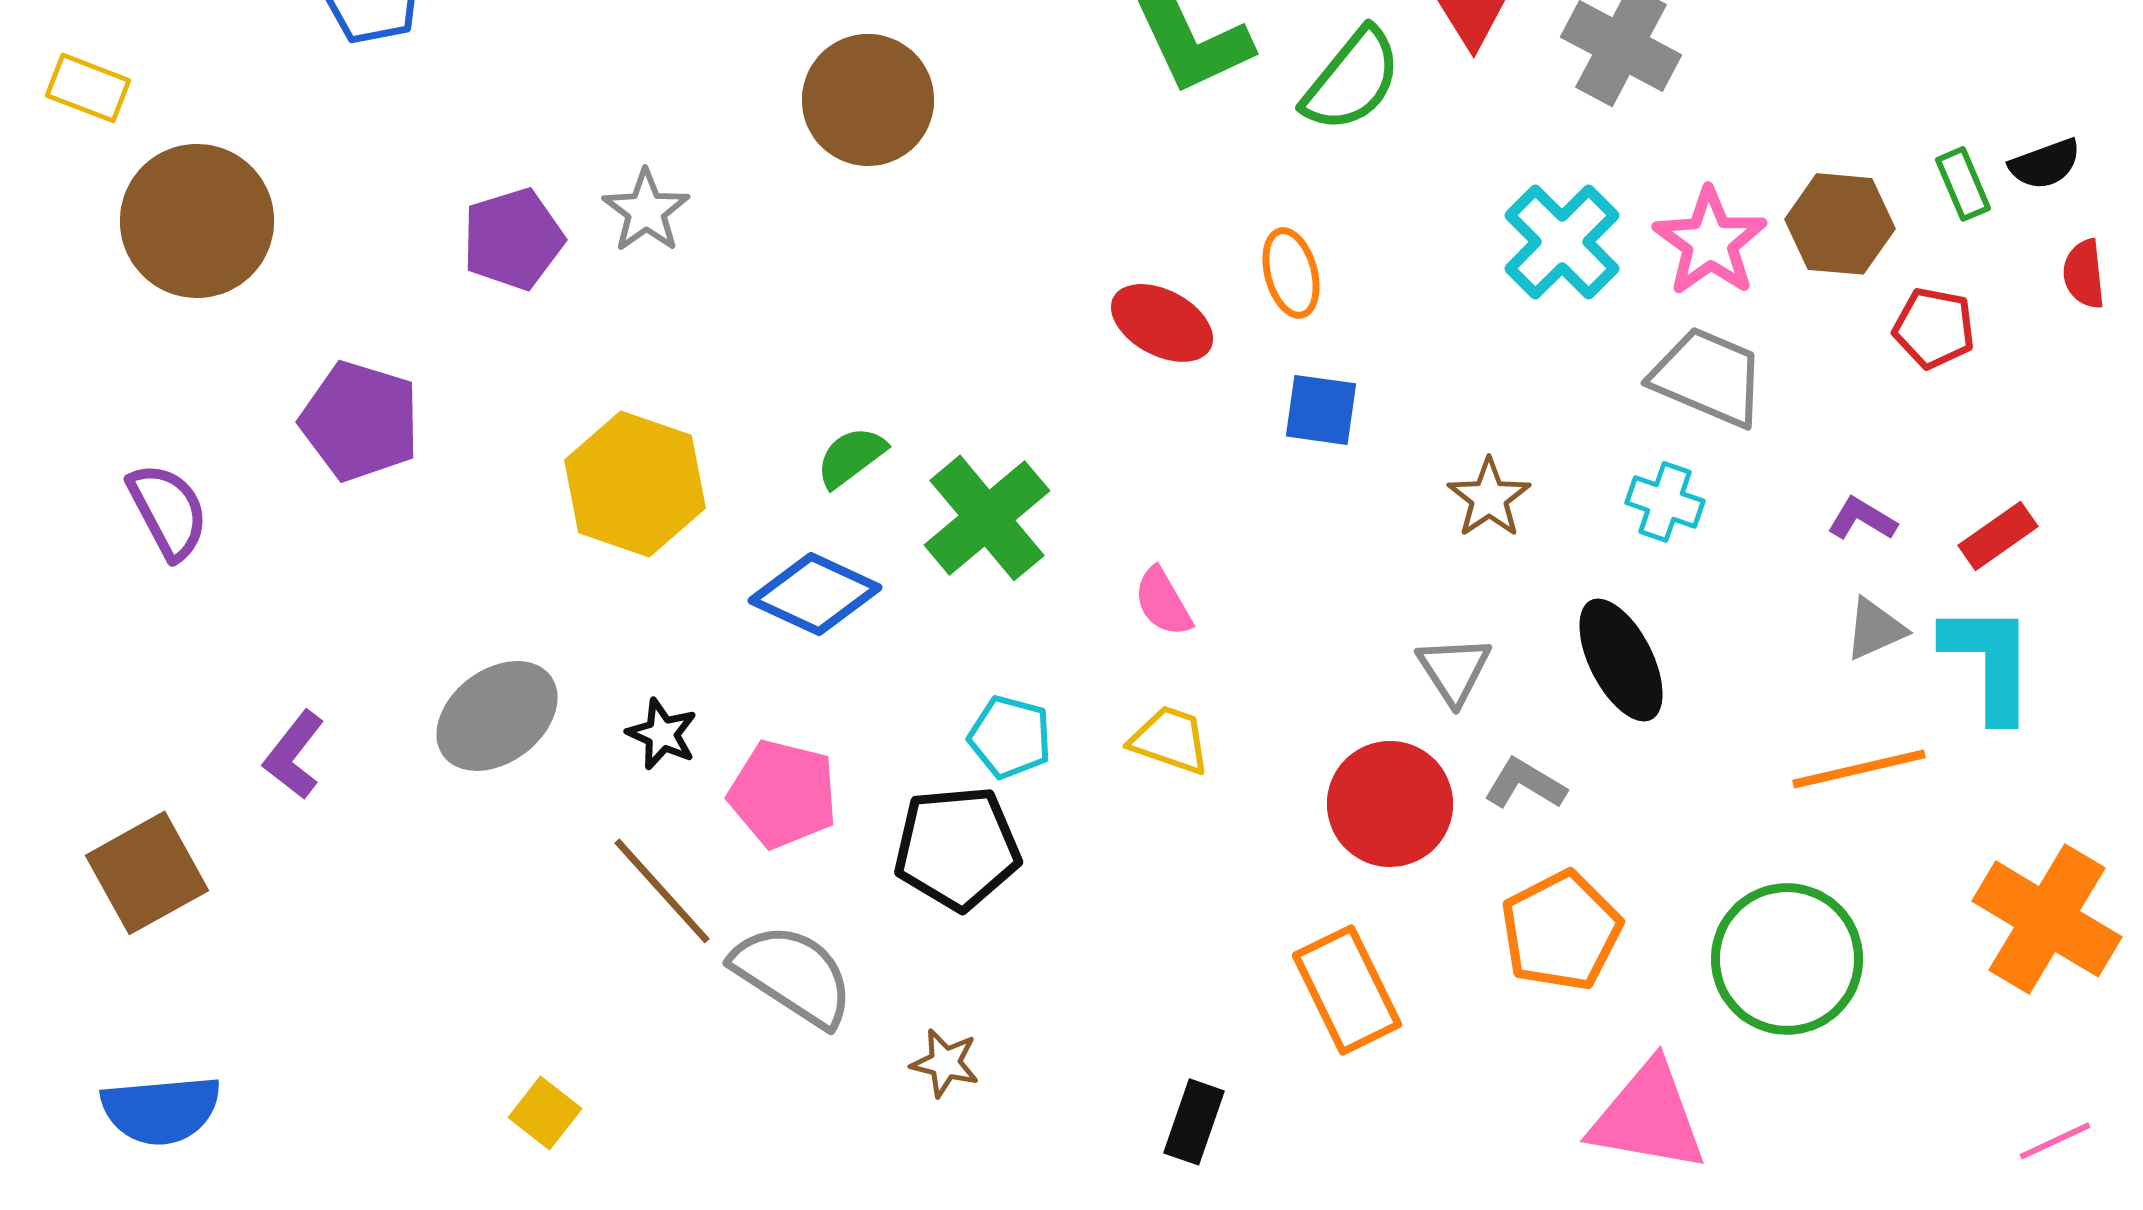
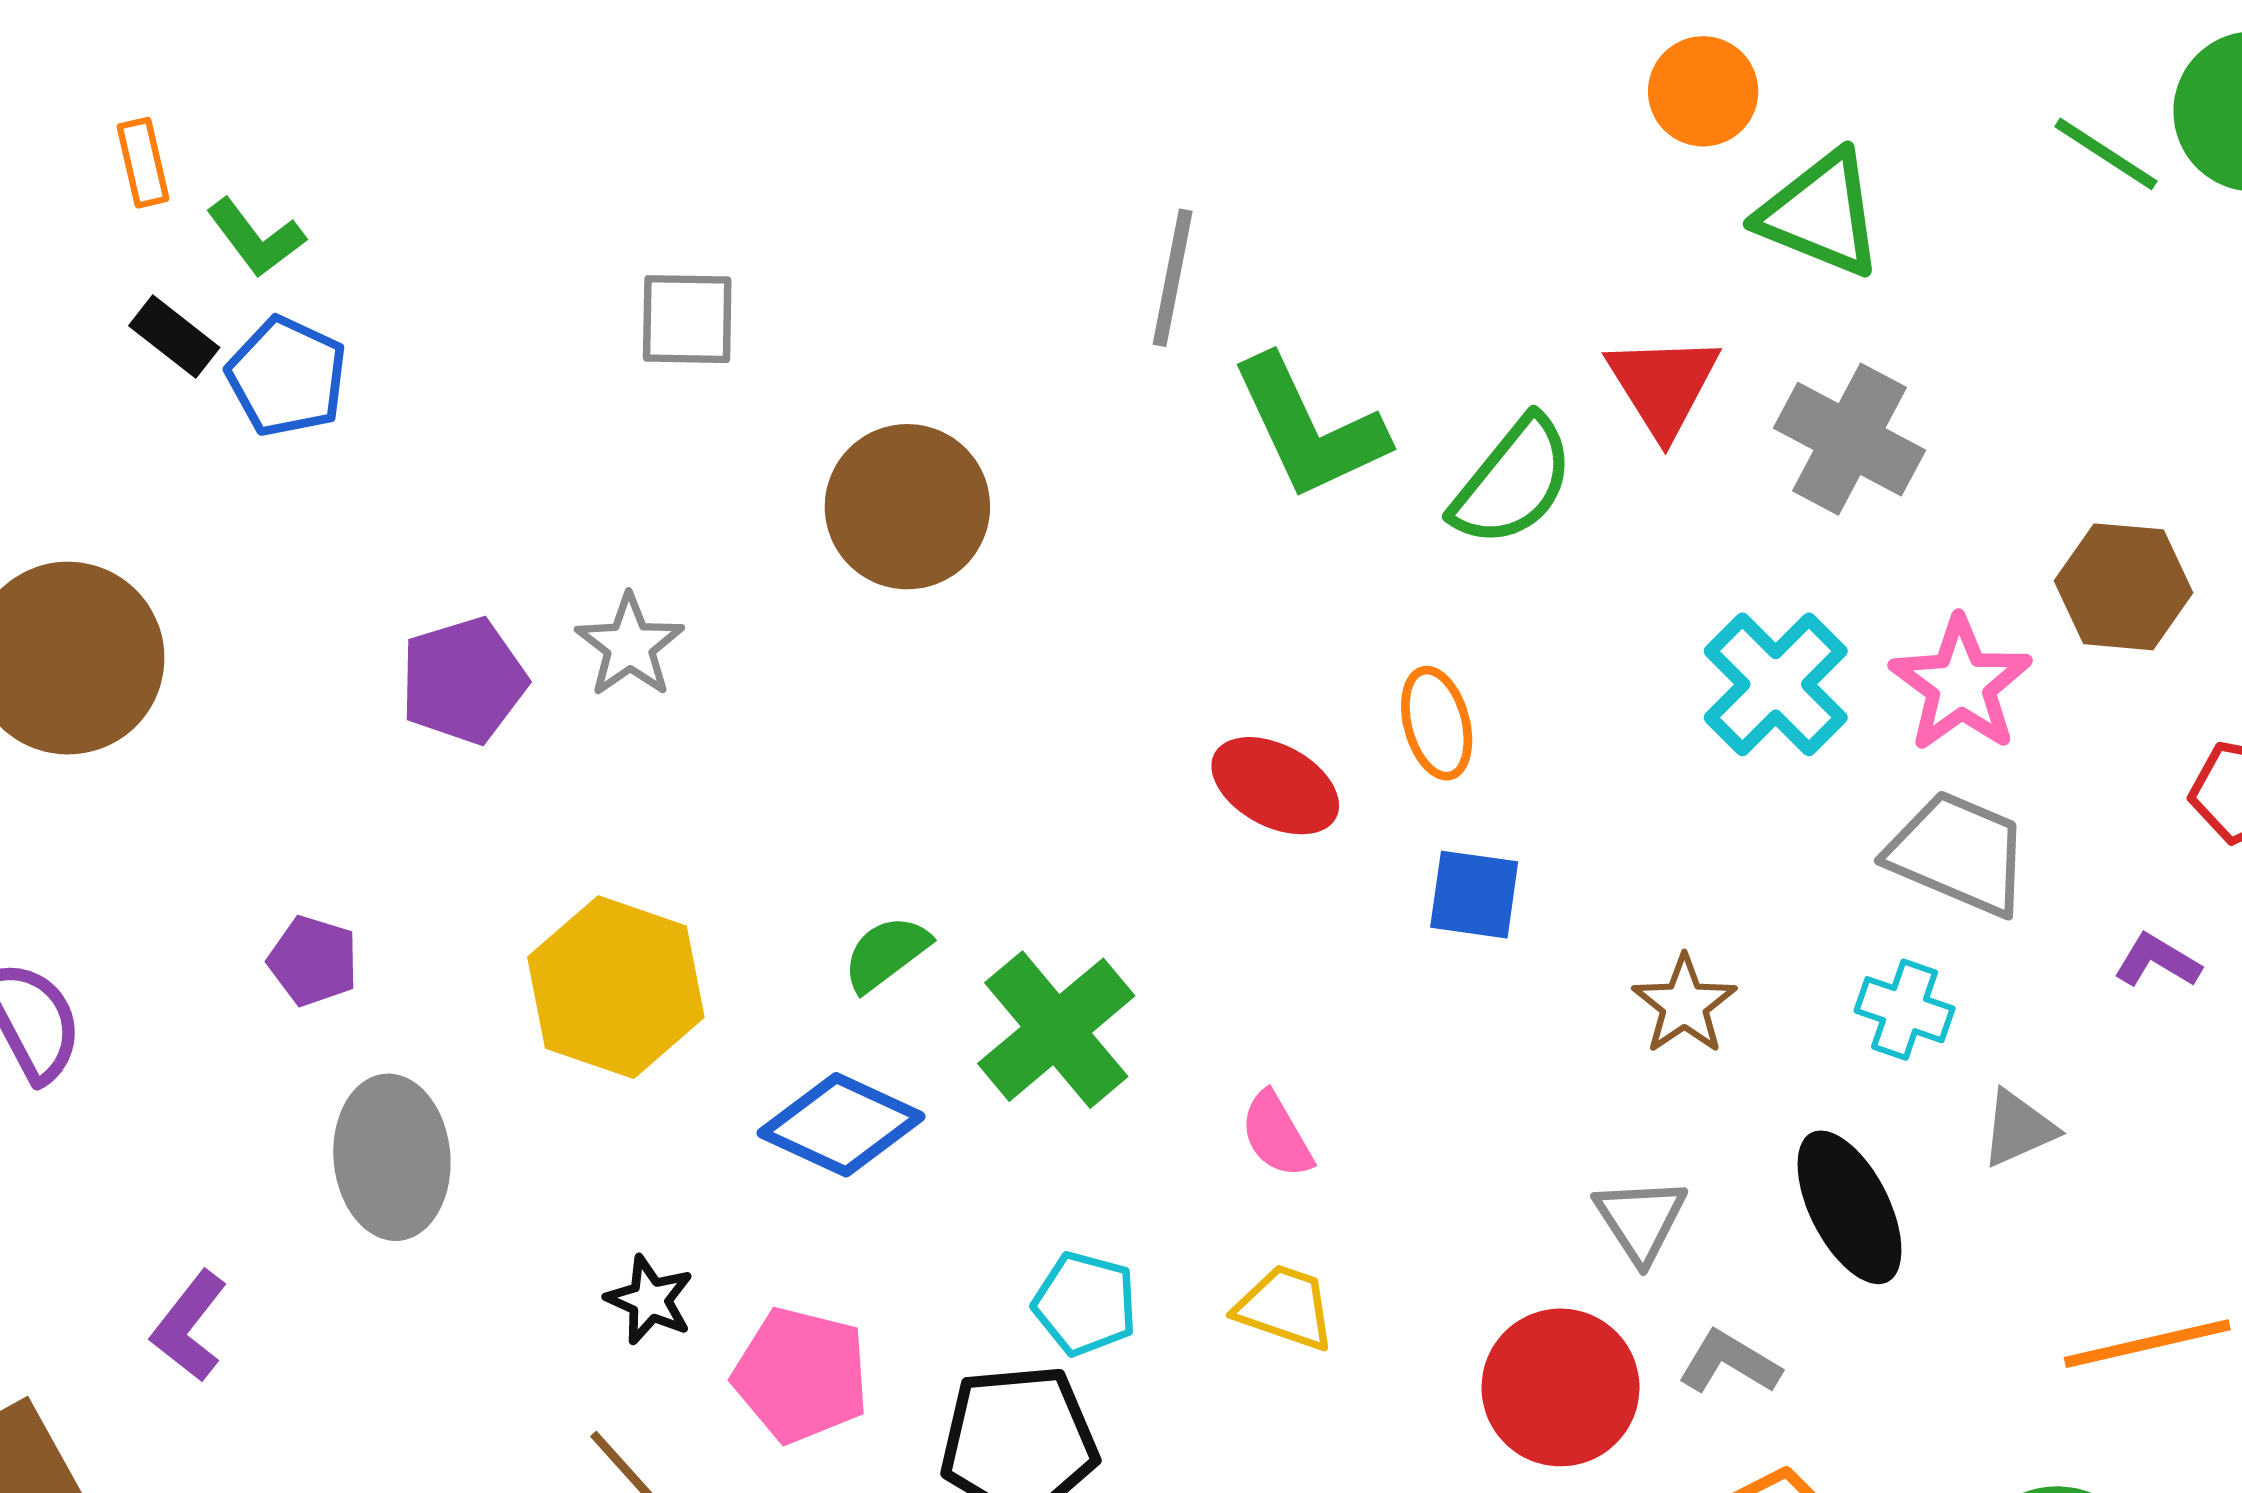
brown hexagon: (1840, 224) -> (2123, 587), moved
purple pentagon: (360, 421) -> (313, 961), moved, size x0.6
purple L-shape: (1862, 519) -> (2157, 961), moved
gray triangle: (1875, 629) -> (2018, 1128), moved
gray ellipse: (497, 716) -> (392, 1157), moved, turned -58

